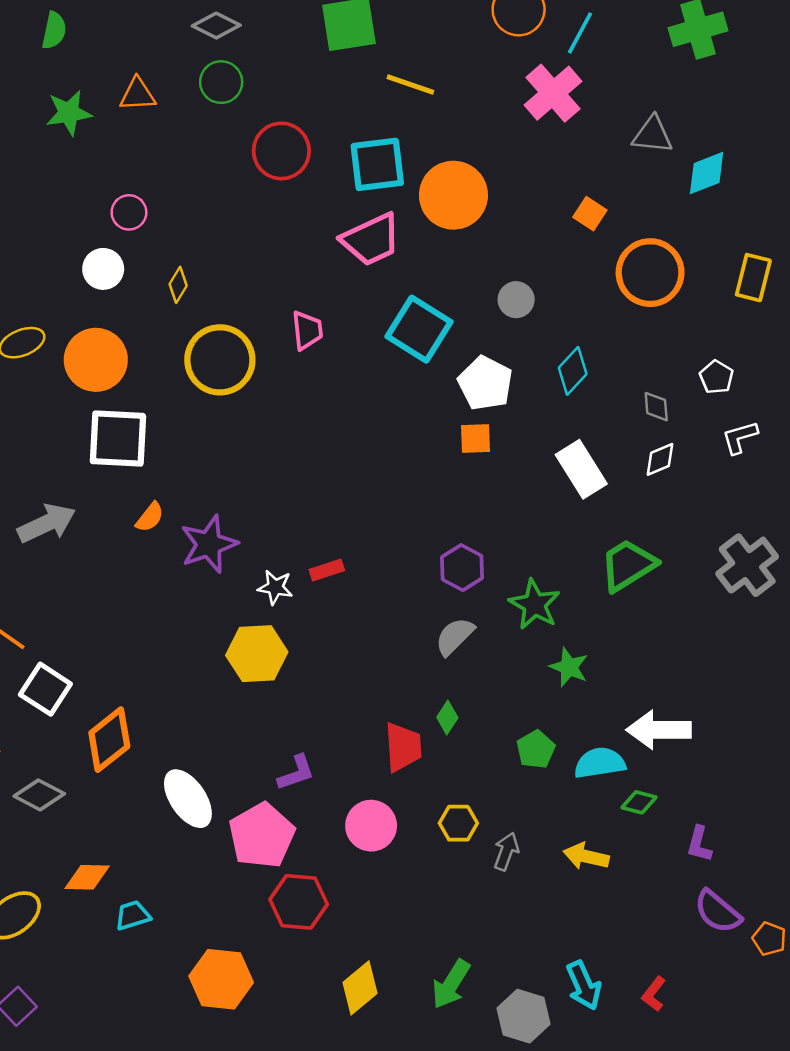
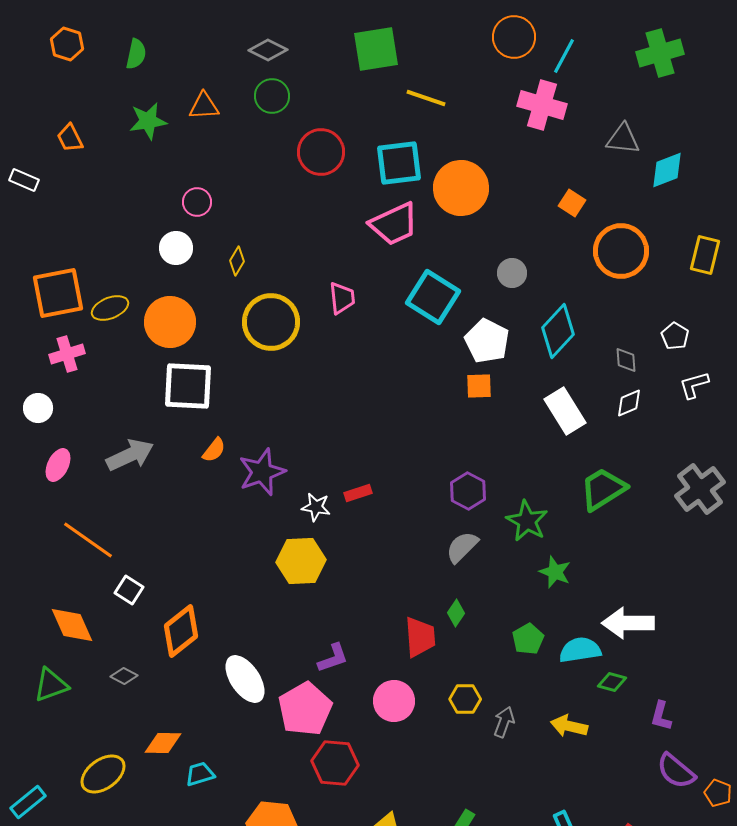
pink cross: (553, 93) -> (542, 105), turned -33
cyan diamond: (573, 371) -> (558, 331), size x1.4
white square: (45, 689) -> (129, 590), size x0.7
gray diamond: (39, 795) -> (124, 676), size x0.7

